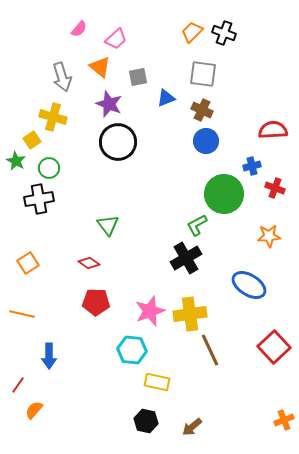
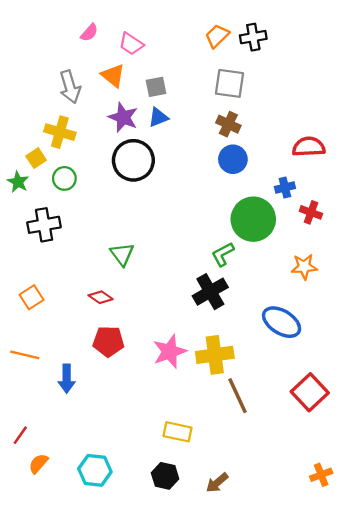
black cross: (224, 33) -> (253, 37), turned -30
pink trapezoid: (116, 39) -> (131, 44), turned 75
blue triangle: (166, 98) -> (158, 117), moved
green circle: (49, 168) -> (64, 178), moved
cyan hexagon: (132, 350) -> (95, 470), moved
blue arrow: (49, 356) -> (67, 379), moved

